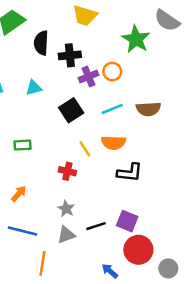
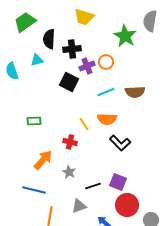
gray semicircle: (167, 20) -> (150, 21), turned 65
cyan triangle: (34, 88) -> (37, 60), moved
black square: (71, 110) -> (69, 82), moved, turned -30
black L-shape: (130, 172) -> (120, 143), turned 40
orange arrow: (19, 194) -> (43, 160), moved, size x1.5
gray triangle: (66, 235) -> (79, 206), moved

